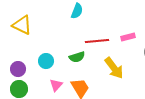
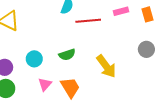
pink rectangle: (128, 37) -> (121, 11), moved
red line: (97, 41) -> (88, 21), moved

